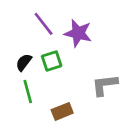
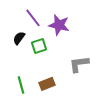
black semicircle: (24, 62) -> (19, 38), moved
green line: (28, 92) -> (21, 85), moved

